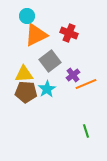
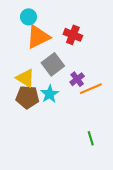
yellow triangle: (24, 74) -> (25, 78), turned 36

